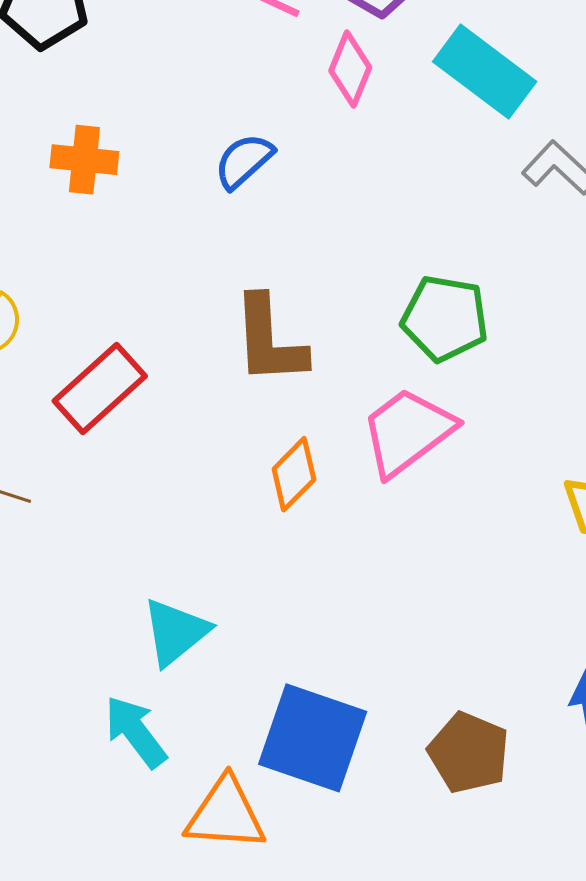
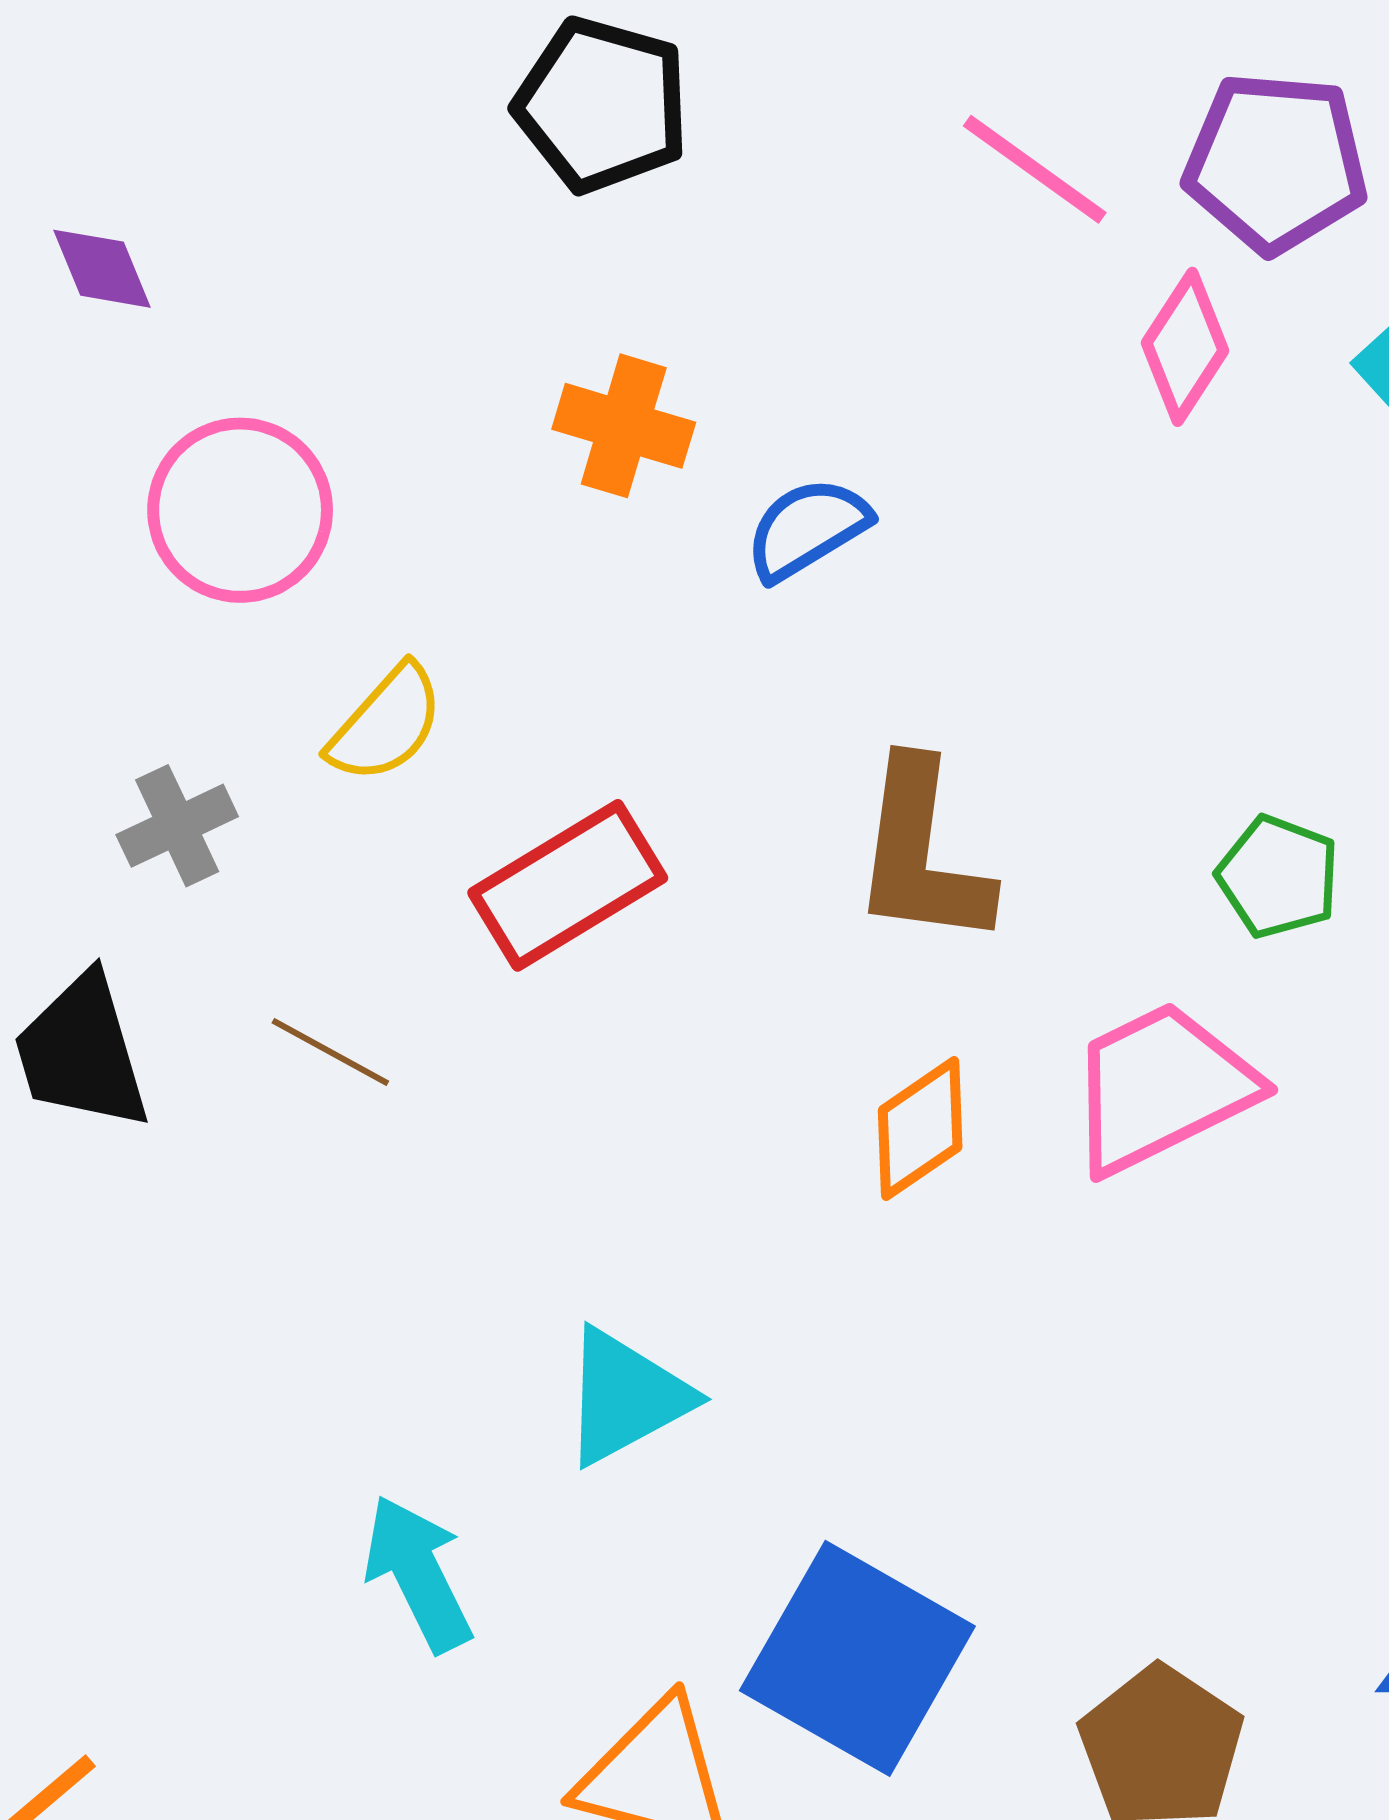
blue semicircle: (244, 161) -> (807, 529), moved
green pentagon: (445, 318) -> (1278, 877), size x0.7
cyan arrow: (136, 732) -> (418, 1573), moved

